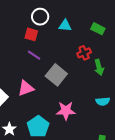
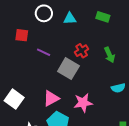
red square: (31, 34) -> (22, 35), moved
red cross: (84, 53) -> (82, 51), moved
pink triangle: (26, 88) -> (51, 98), moved

